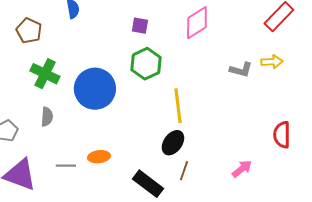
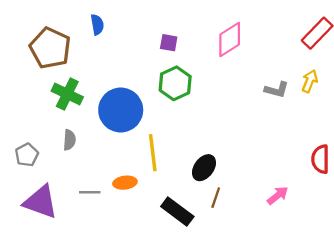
brown pentagon: (29, 31) -> (50, 48), size x1.5
yellow arrow: (272, 62) -> (310, 81), turned -65
yellow line: (178, 106) -> (153, 153), moved

